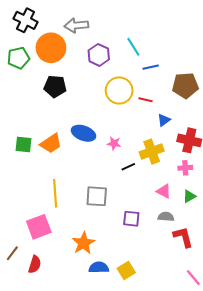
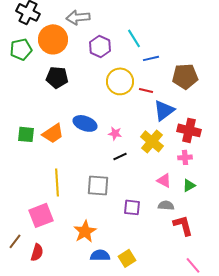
blue triangle: (164, 120) -> (164, 110), size x1.6
yellow cross: (152, 152) -> (152, 141), turned -30
black line: (128, 167) -> (120, 156), moved

